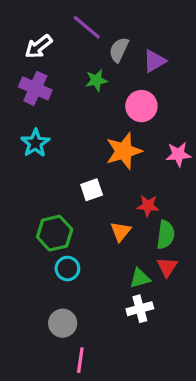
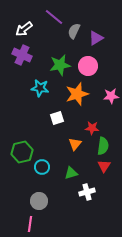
green star: (96, 80) -> (60, 65), moved, size x1.5
cyan star: (35, 143) -> (40, 88), moved, turned -30
green hexagon: (55, 233) -> (22, 152), moved
green triangle: (140, 278) -> (71, 173), moved
pink line: (80, 360) -> (30, 224), moved

